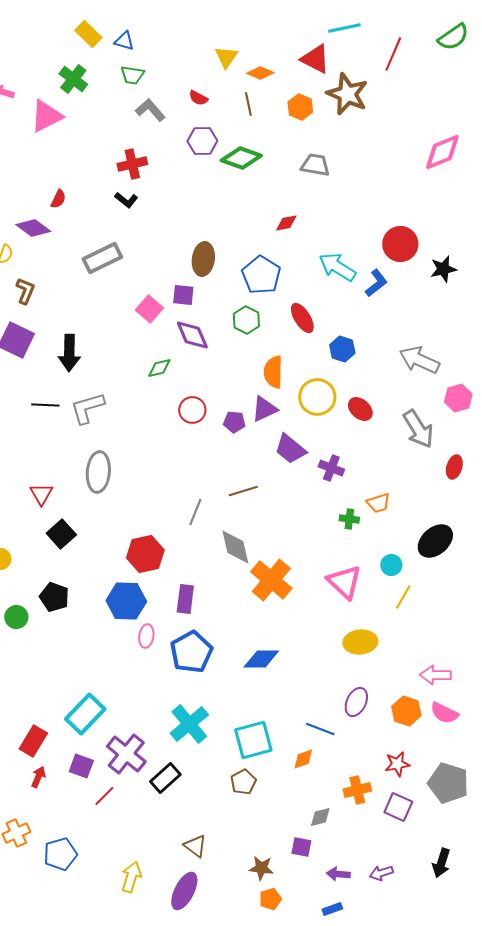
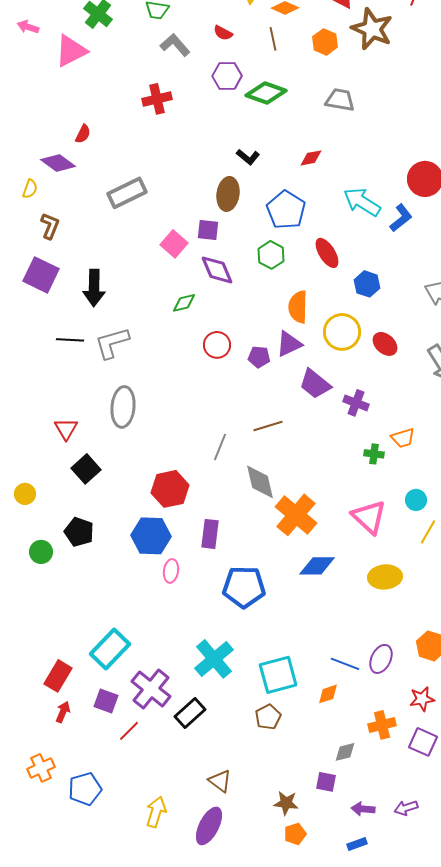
black L-shape: (126, 200) -> (248, 157), moved
blue pentagon: (191, 652) -> (244, 587), moved, turned 30
blue diamond: (261, 659) -> (317, 566), moved
purple ellipse: (356, 702) -> (381, 659), moved

